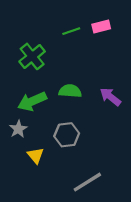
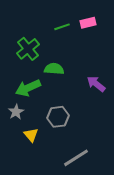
green semicircle: (70, 91) -> (54, 69), moved

